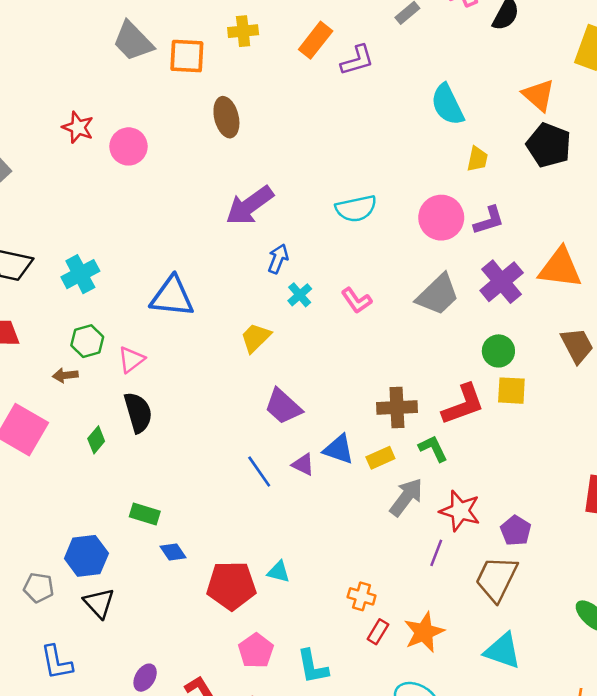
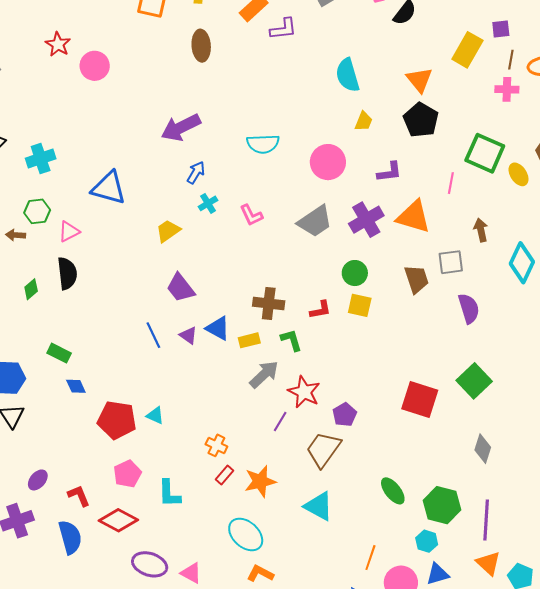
brown ellipse: (226, 117) -> (201, 46), moved
purple L-shape: (489, 220) -> (389, 172), moved
red L-shape: (463, 404) -> (320, 310), size x0.6

